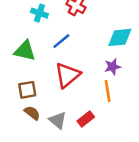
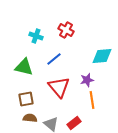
purple star: (113, 67) -> (87, 80), moved
red triangle: (67, 75) -> (59, 87), turned -30
brown semicircle: (32, 113) -> (30, 118), turned -32

